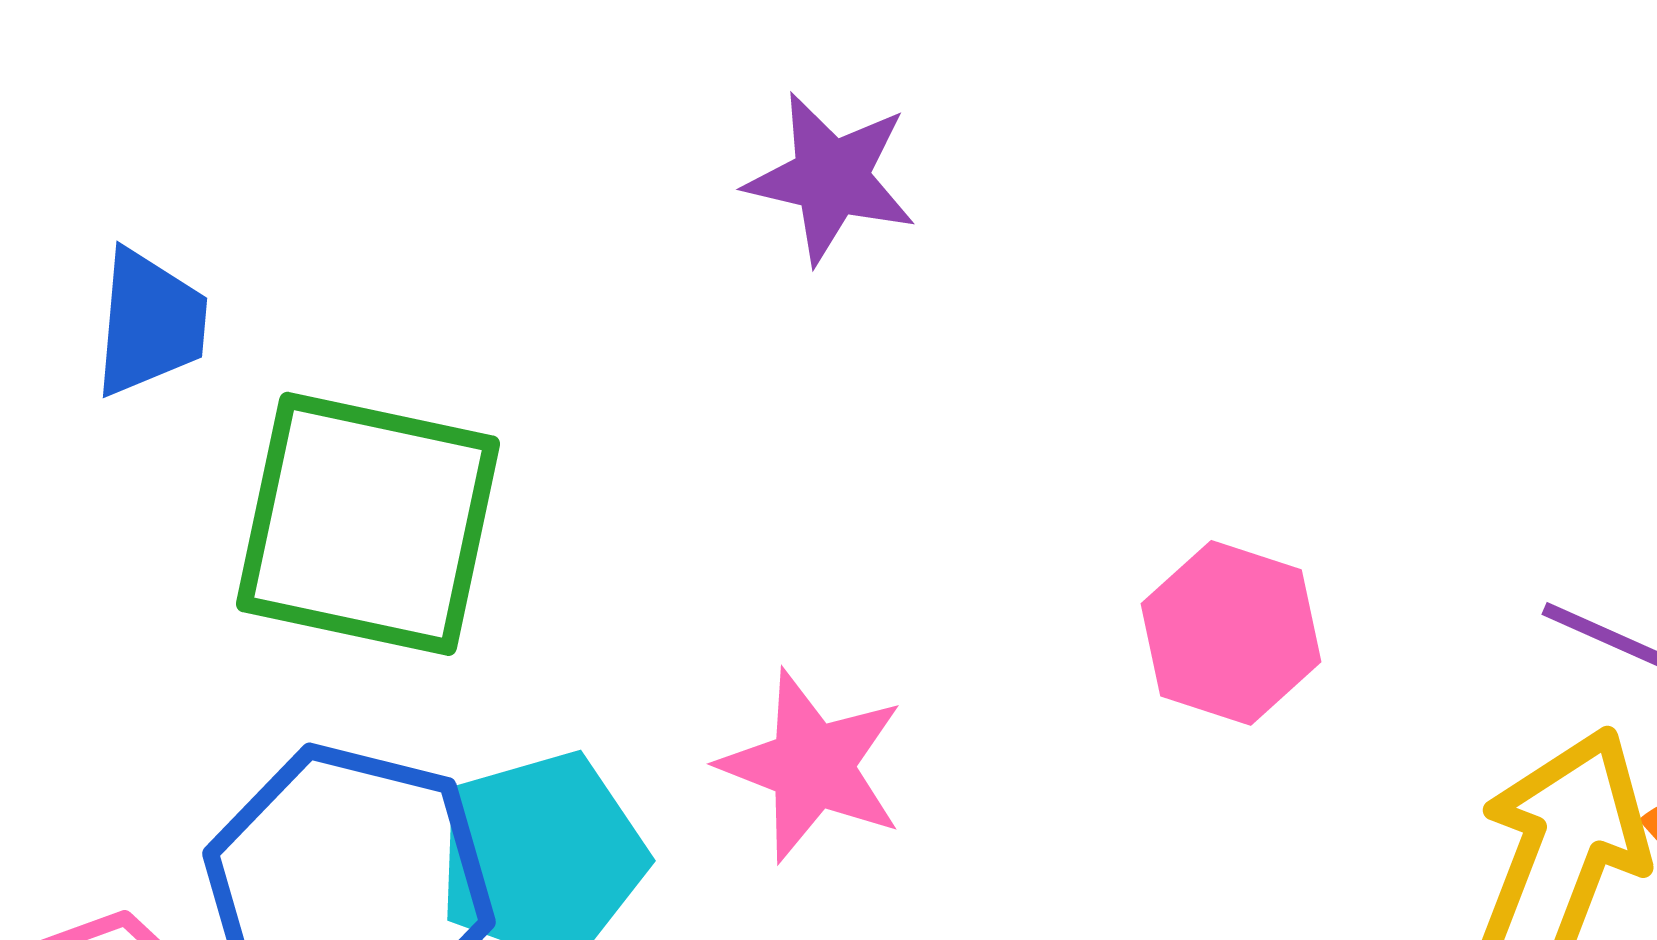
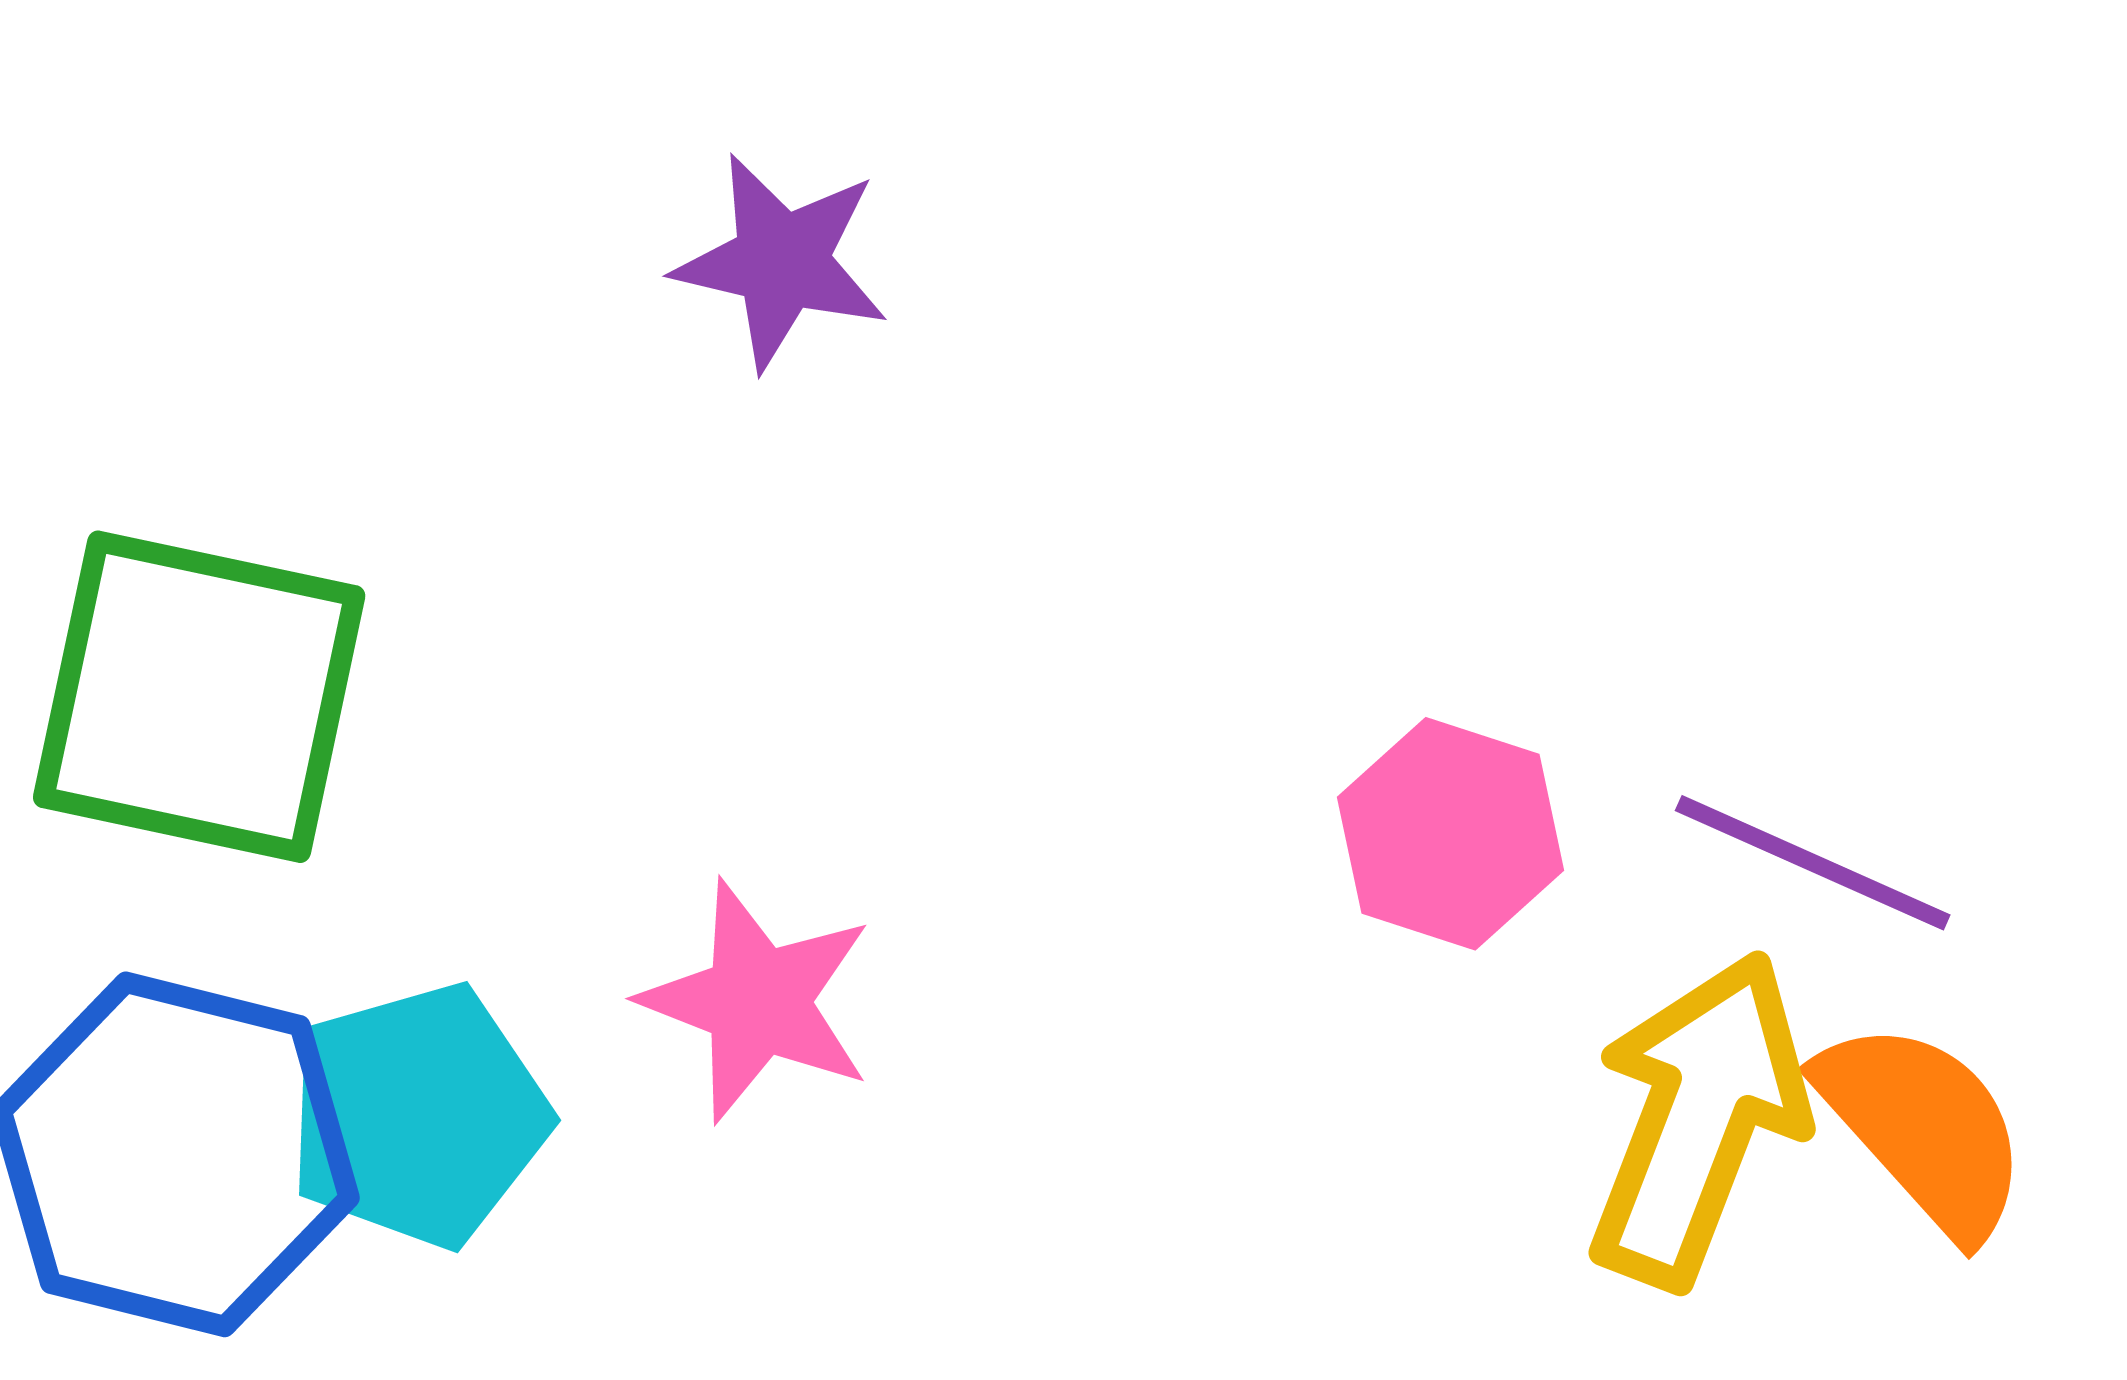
pink hexagon: (1231, 633) -> (1450, 834), moved

